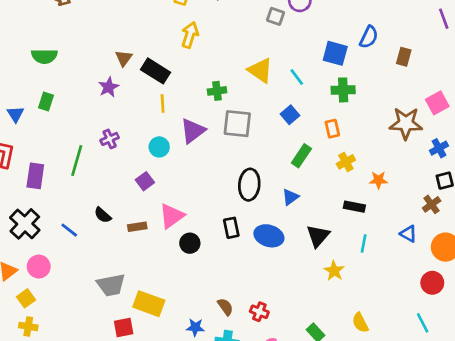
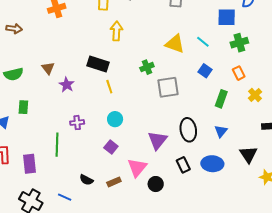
brown triangle: (124, 58) -> (48, 68), moved
purple triangle: (193, 131) -> (157, 140), moved
purple cross: (110, 139) -> (77, 123), turned 32

